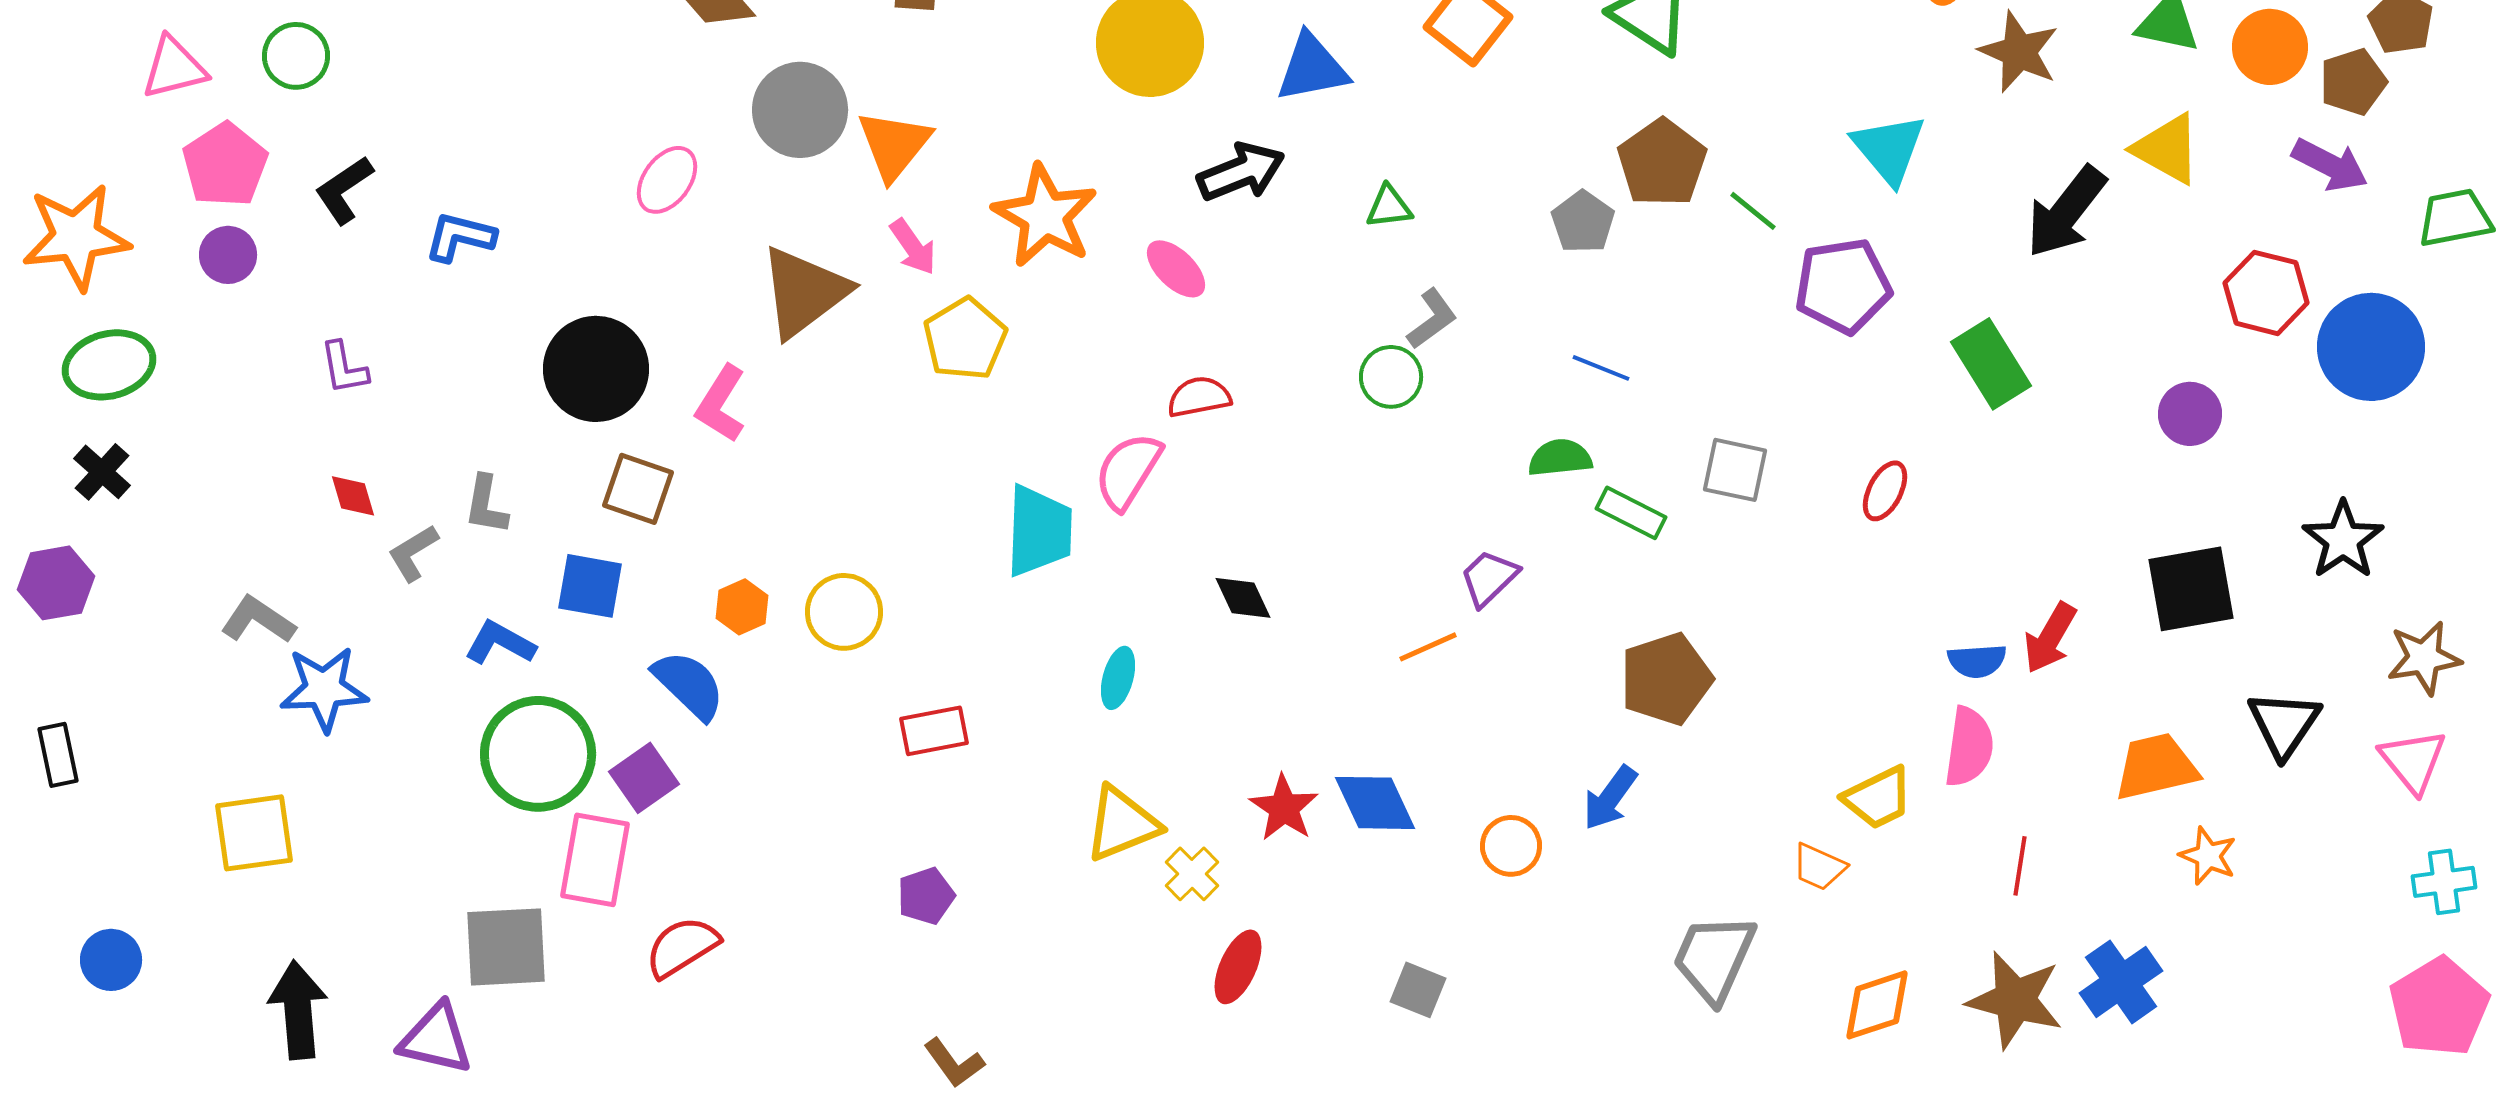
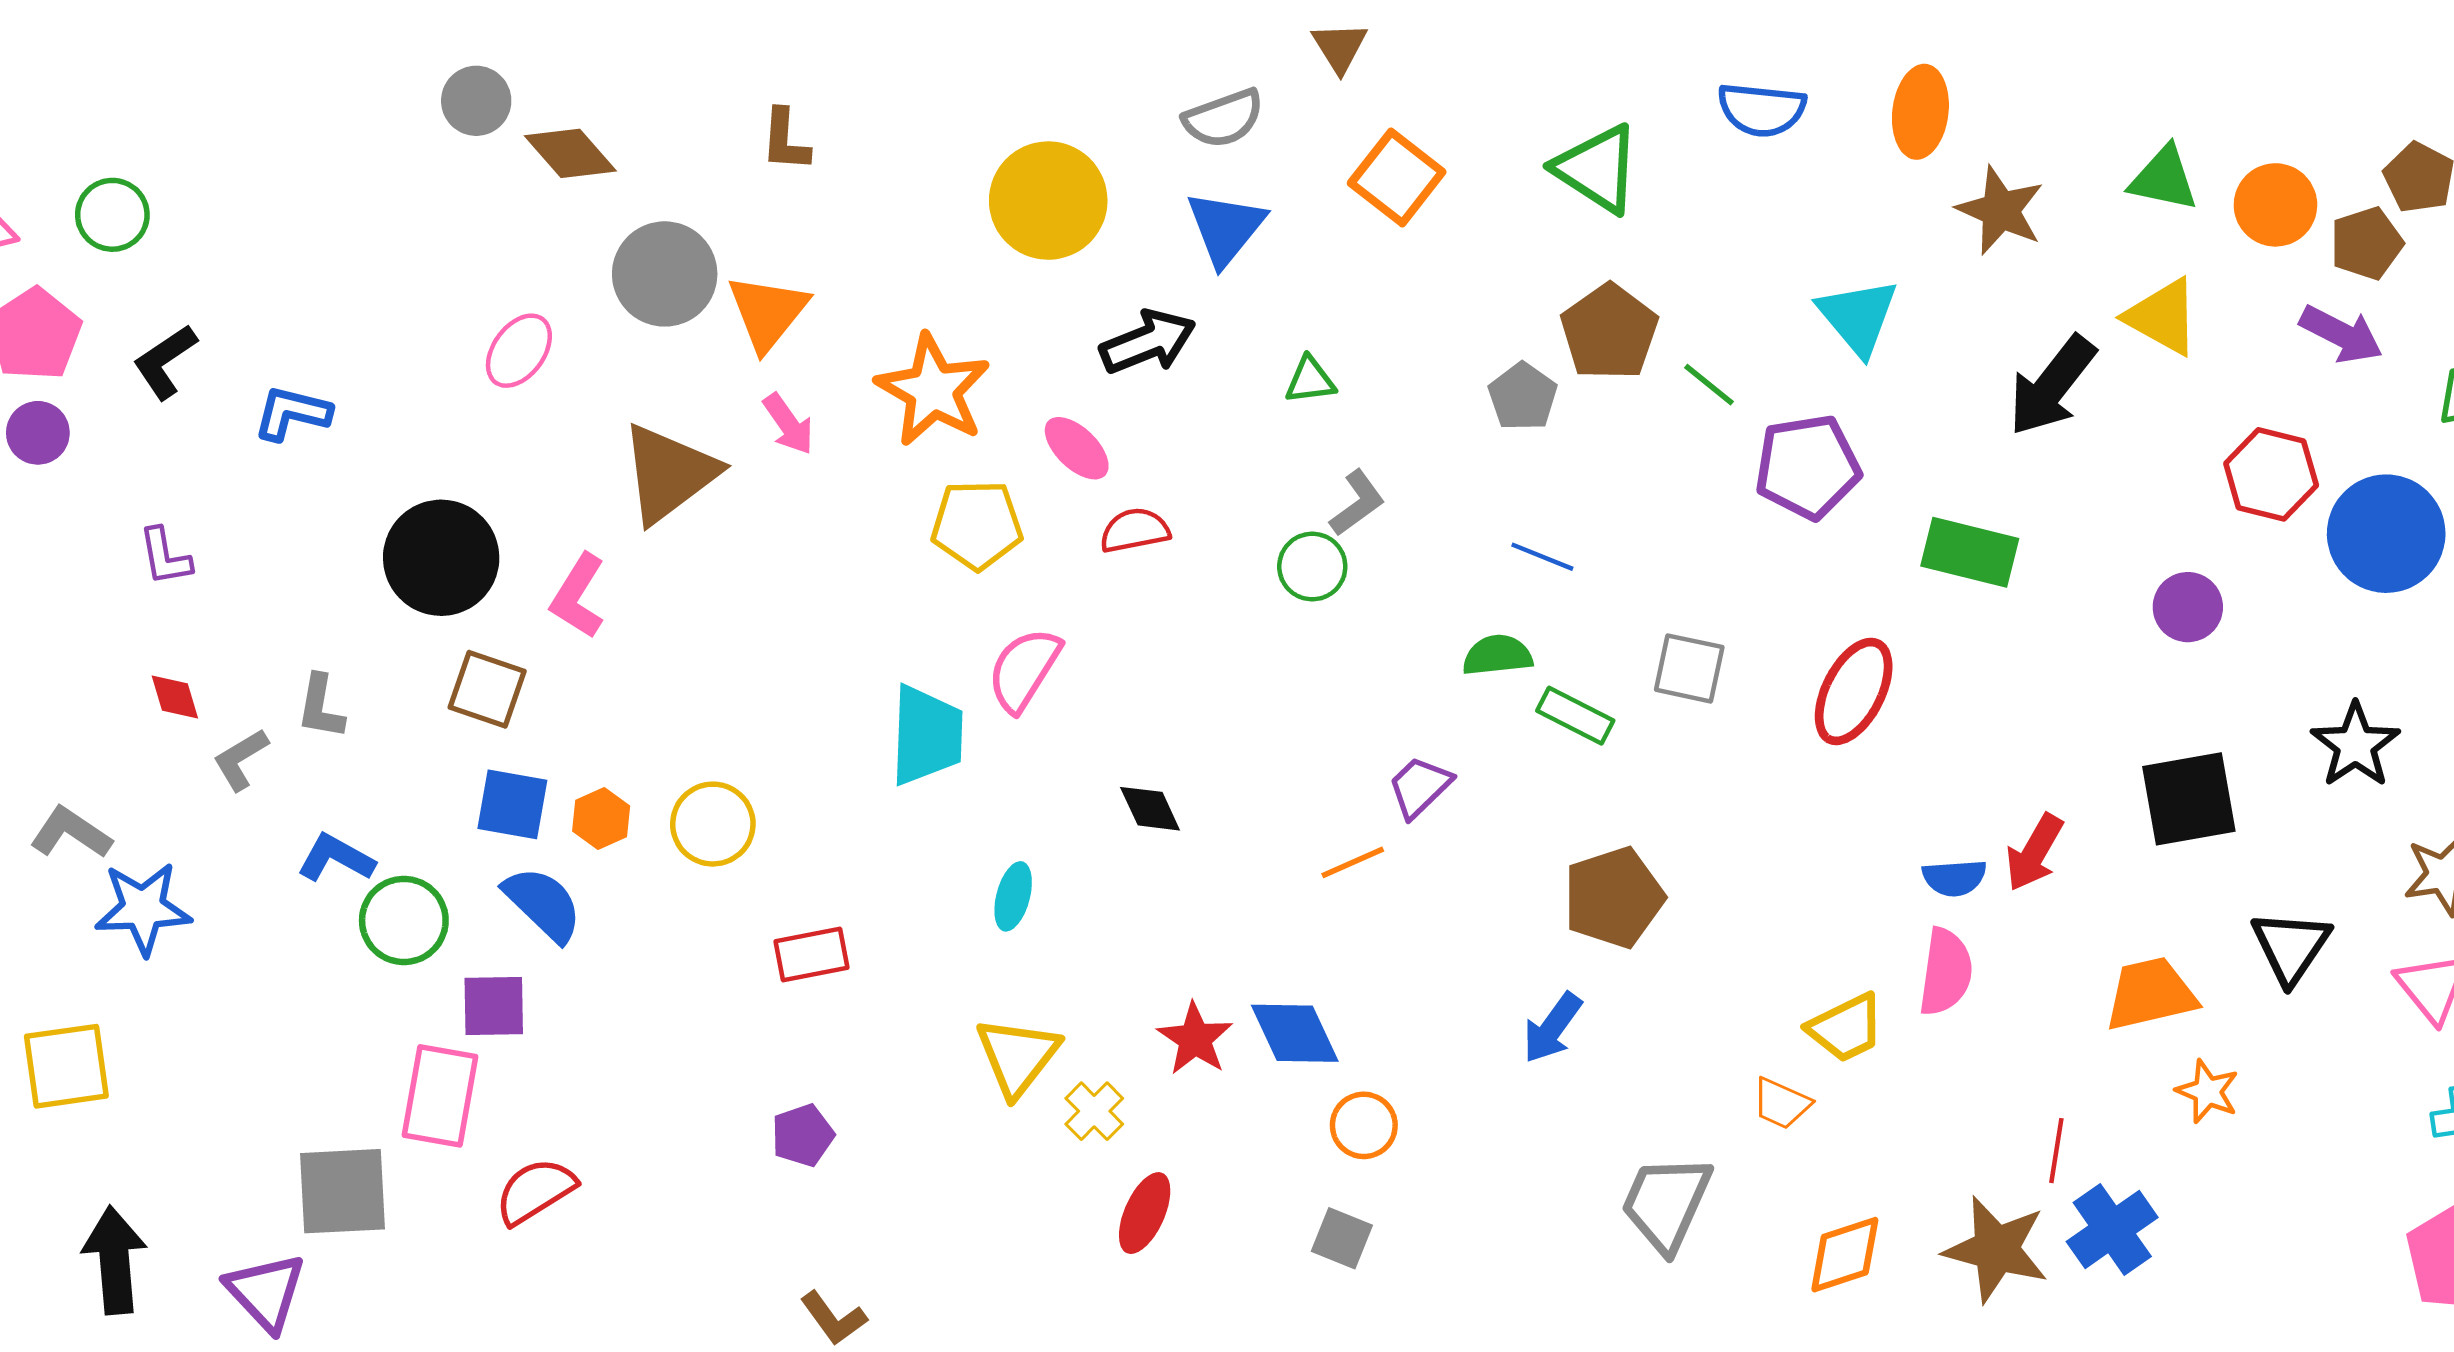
blue triangle: (1312, 68) -> (1226, 228), turned -40
yellow pentagon: (965, 339) -> (977, 525), moved, turned 30
green rectangle: (1991, 364) -> (1970, 552), turned -44
red semicircle: (1199, 397) -> (1135, 530), moved
red ellipse: (1885, 491) -> (1854, 691), size x1.6
blue square: (590, 586) -> (512, 804), moved
green circle: (538, 754) -> (404, 920), moved, size x0.7
purple square: (644, 778) -> (494, 1006), turned 34
yellow triangle: (1122, 824) -> (1018, 1056), turned -30
orange circle: (1511, 846) -> (1364, 1125), moved
red line: (2020, 866) -> (2056, 1151), moved
purple triangle: (436, 1039) -> (266, 1292), turned 34

